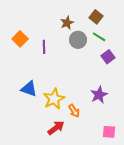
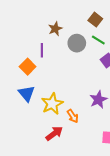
brown star: (67, 23) -> (55, 29), moved
orange square: (20, 39) -> (28, 67), moved
blue triangle: (29, 89) -> (26, 93), turned 30

